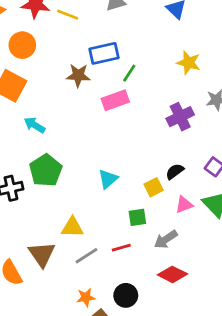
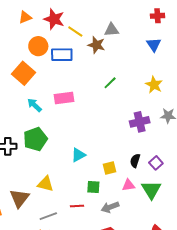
blue rectangle: (104, 53) -> (62, 55), moved
brown star: (78, 75) -> (96, 45), moved
pink rectangle: (115, 100) -> (64, 98), moved
black semicircle: (175, 171) -> (135, 161), moved, turned -48
gray line: (86, 256) -> (48, 216), moved

